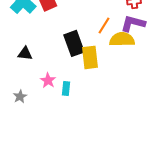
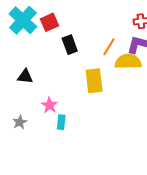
black rectangle: (74, 43) -> (70, 45), moved, size x0.7
cyan rectangle: (66, 88) -> (61, 122), moved

